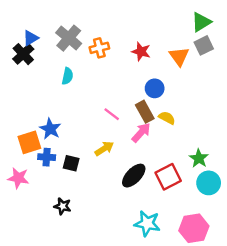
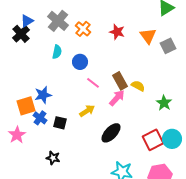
gray square: (204, 45) -> (168, 46), moved
orange cross: (99, 48) -> (83, 29), turned -35
blue circle: (155, 88) -> (80, 62), moved
blue star: (50, 129) -> (43, 95), turned 30
blue cross: (47, 157) -> (40, 118), turned 32
green star: (199, 158) -> (164, 103), moved
red square: (168, 177) -> (153, 140), moved
pink star: (18, 178) -> (17, 135), turned 30

